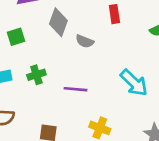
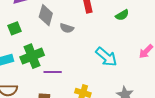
green cross: (36, 75) -> (32, 56), size x1.6
purple line: (75, 89) -> (53, 72), moved

